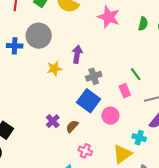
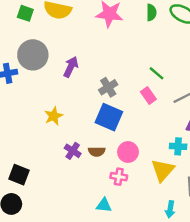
purple arrow: (77, 54) -> (71, 67), moved, turned 30
yellow star: (54, 69) -> (54, 116), moved
pink circle: (110, 116) -> (128, 152), moved
brown semicircle: (72, 126) -> (97, 152), turned -120

